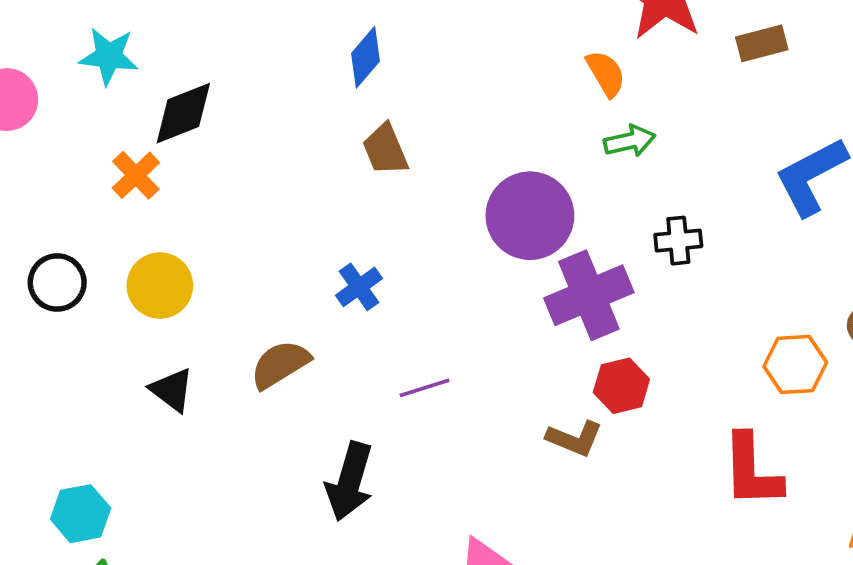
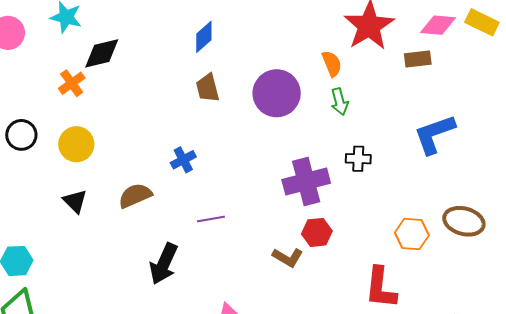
green arrow: (630, 141) -> (340, 102), turned 80
purple circle: (530, 216) -> (277, 93), moved

